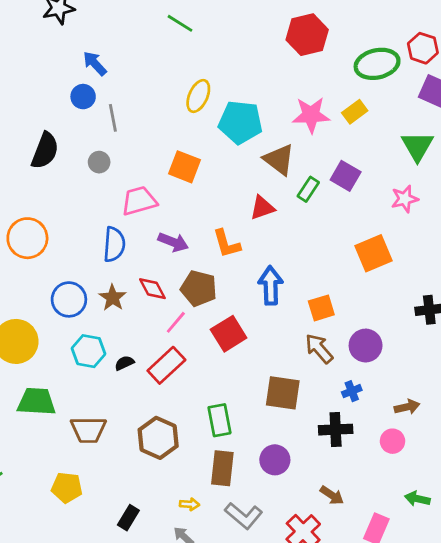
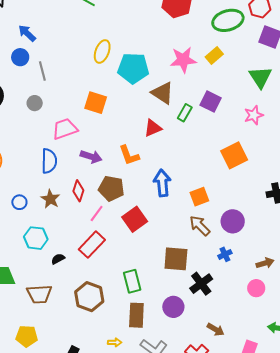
red diamond: (152, 289) -> (78, 191), turned 50
blue circle: (69, 299) -> (19, 202), size x0.6
black semicircle: (124, 363) -> (58, 259), moved
black cross: (336, 430) -> (201, 284), moved, turned -30

